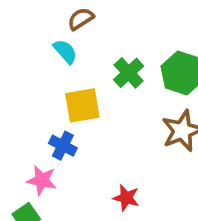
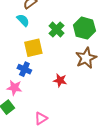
red star: (126, 198) -> (60, 80), moved

